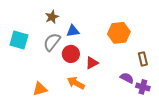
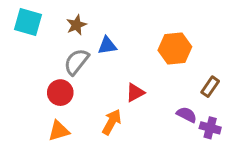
cyan square: (19, 40) -> (28, 22), moved
red circle: (71, 54) -> (60, 93), moved
brown rectangle: (143, 59) -> (210, 87), turned 48
orange arrow: (76, 83) -> (112, 122), turned 90

